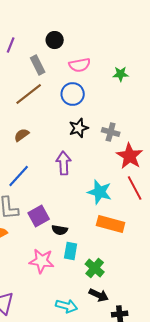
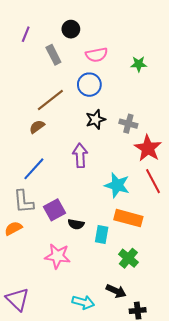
brown line: (29, 94) -> (50, 100), moved
cyan rectangle: (71, 251) -> (102, 235), moved
green cross: (95, 268) -> (128, 258), moved

